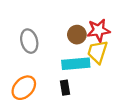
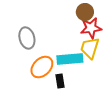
brown circle: (77, 35) -> (85, 12), moved
orange ellipse: (24, 88) -> (42, 67), moved

